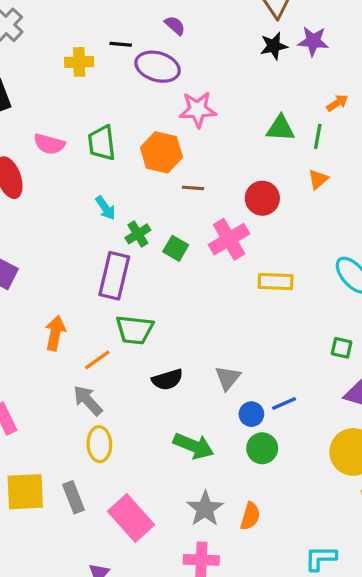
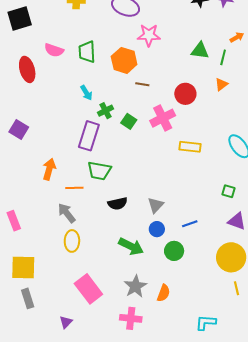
orange line: (97, 360) -> (74, 188), turned 30
blue circle: (251, 414) -> (157, 229), moved
gray rectangle: (74, 497) -> (28, 298), moved

